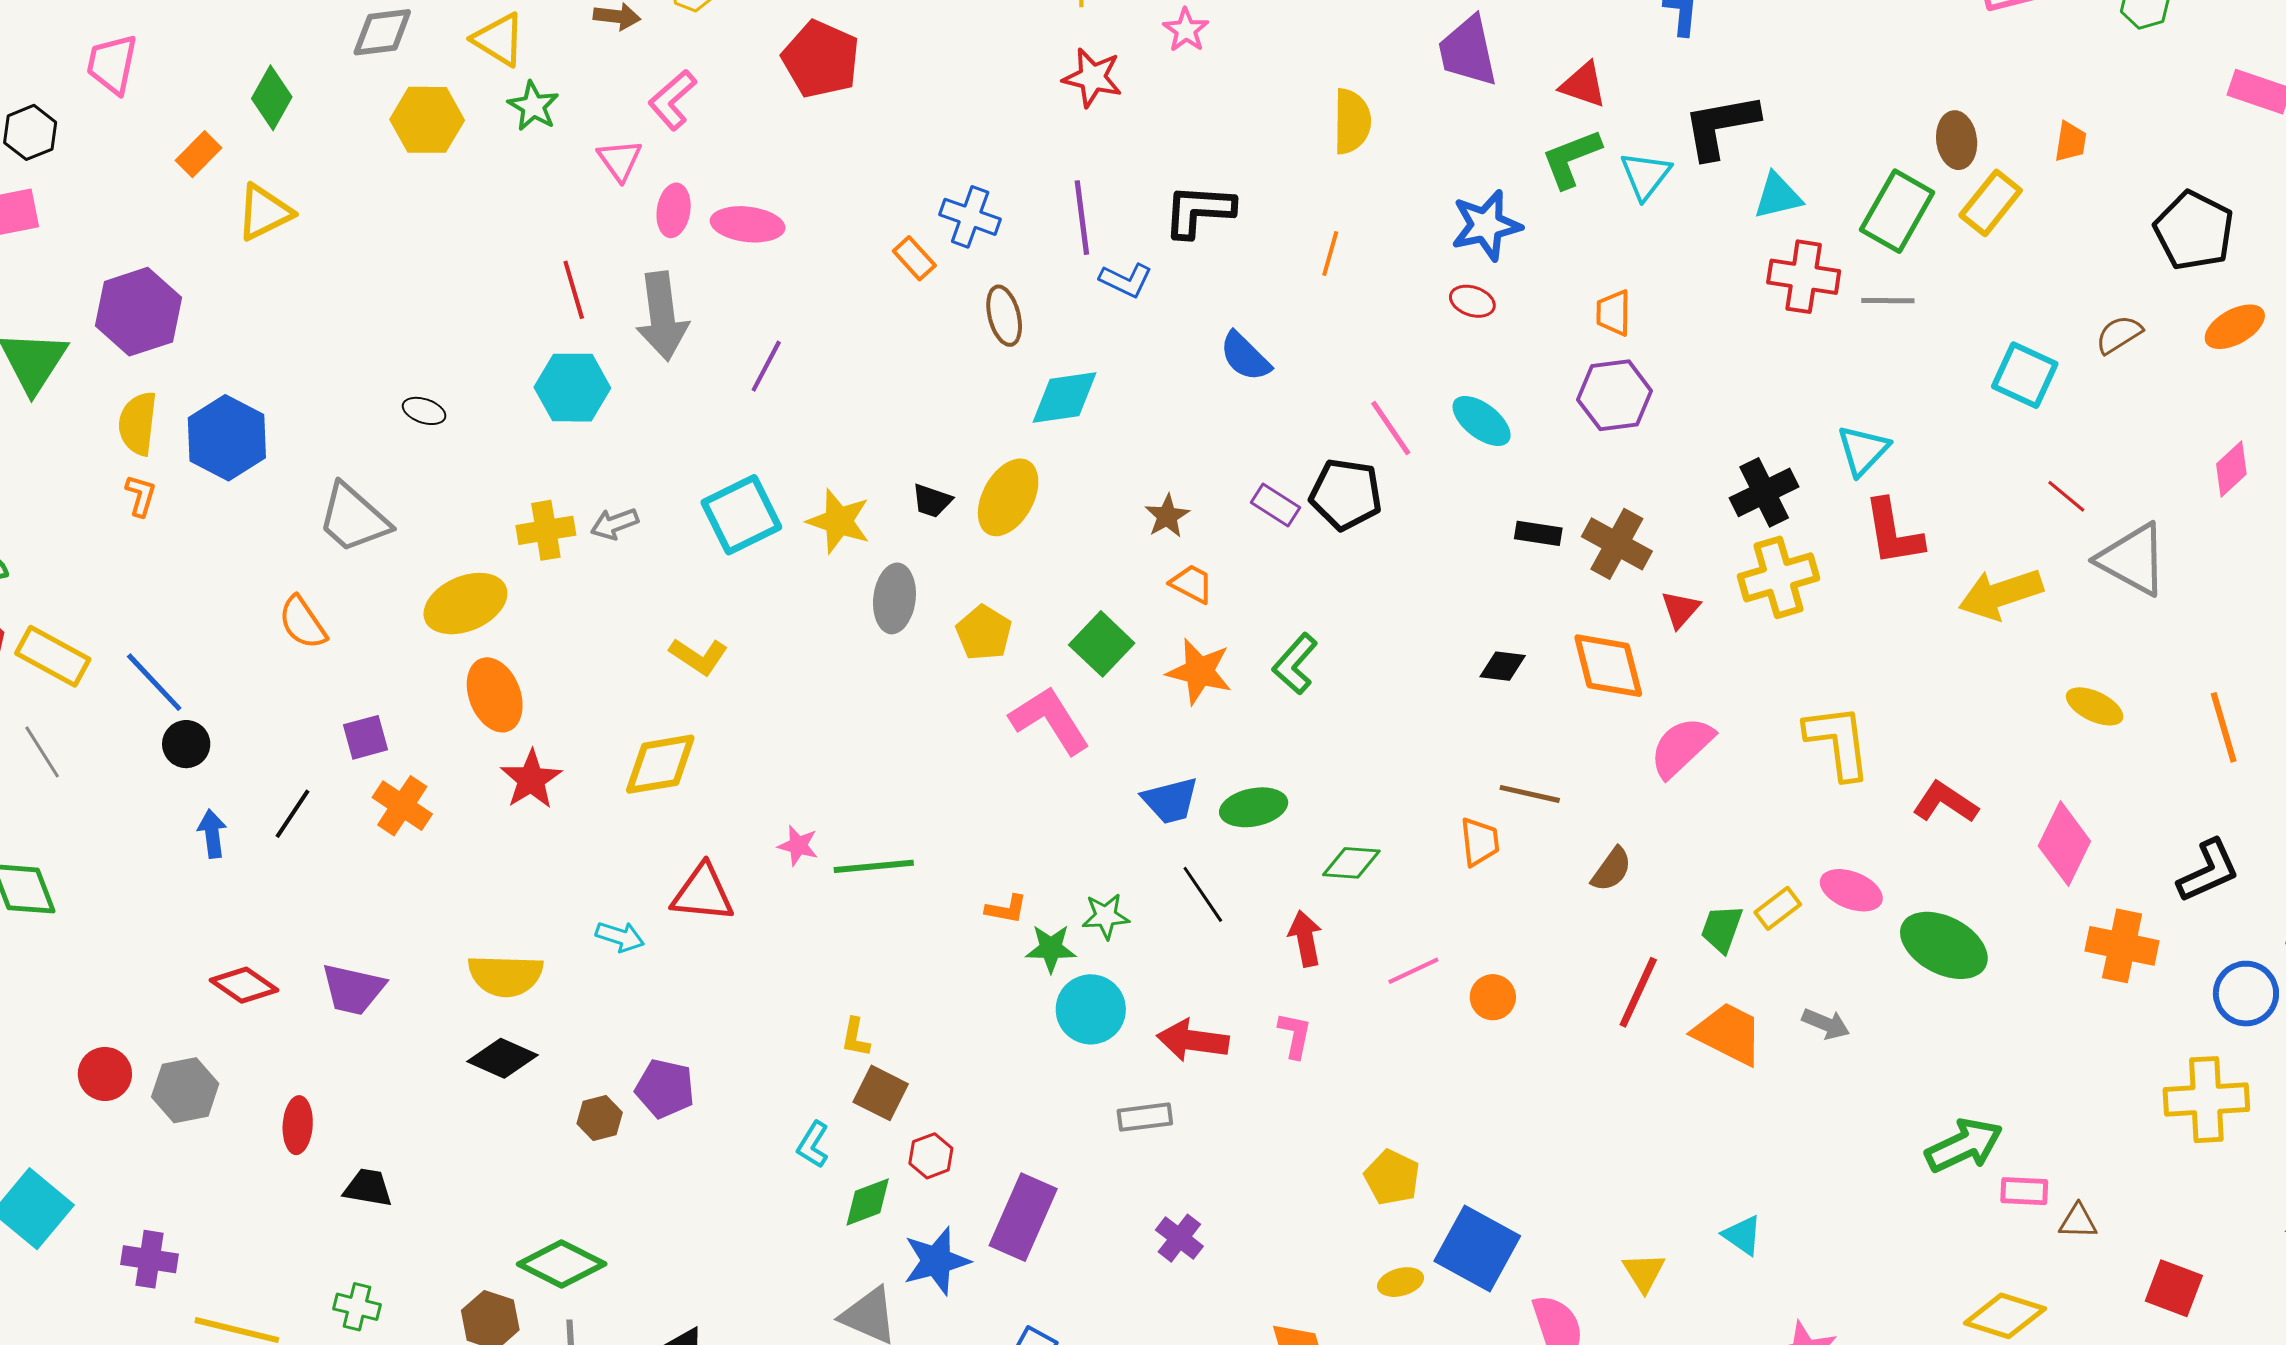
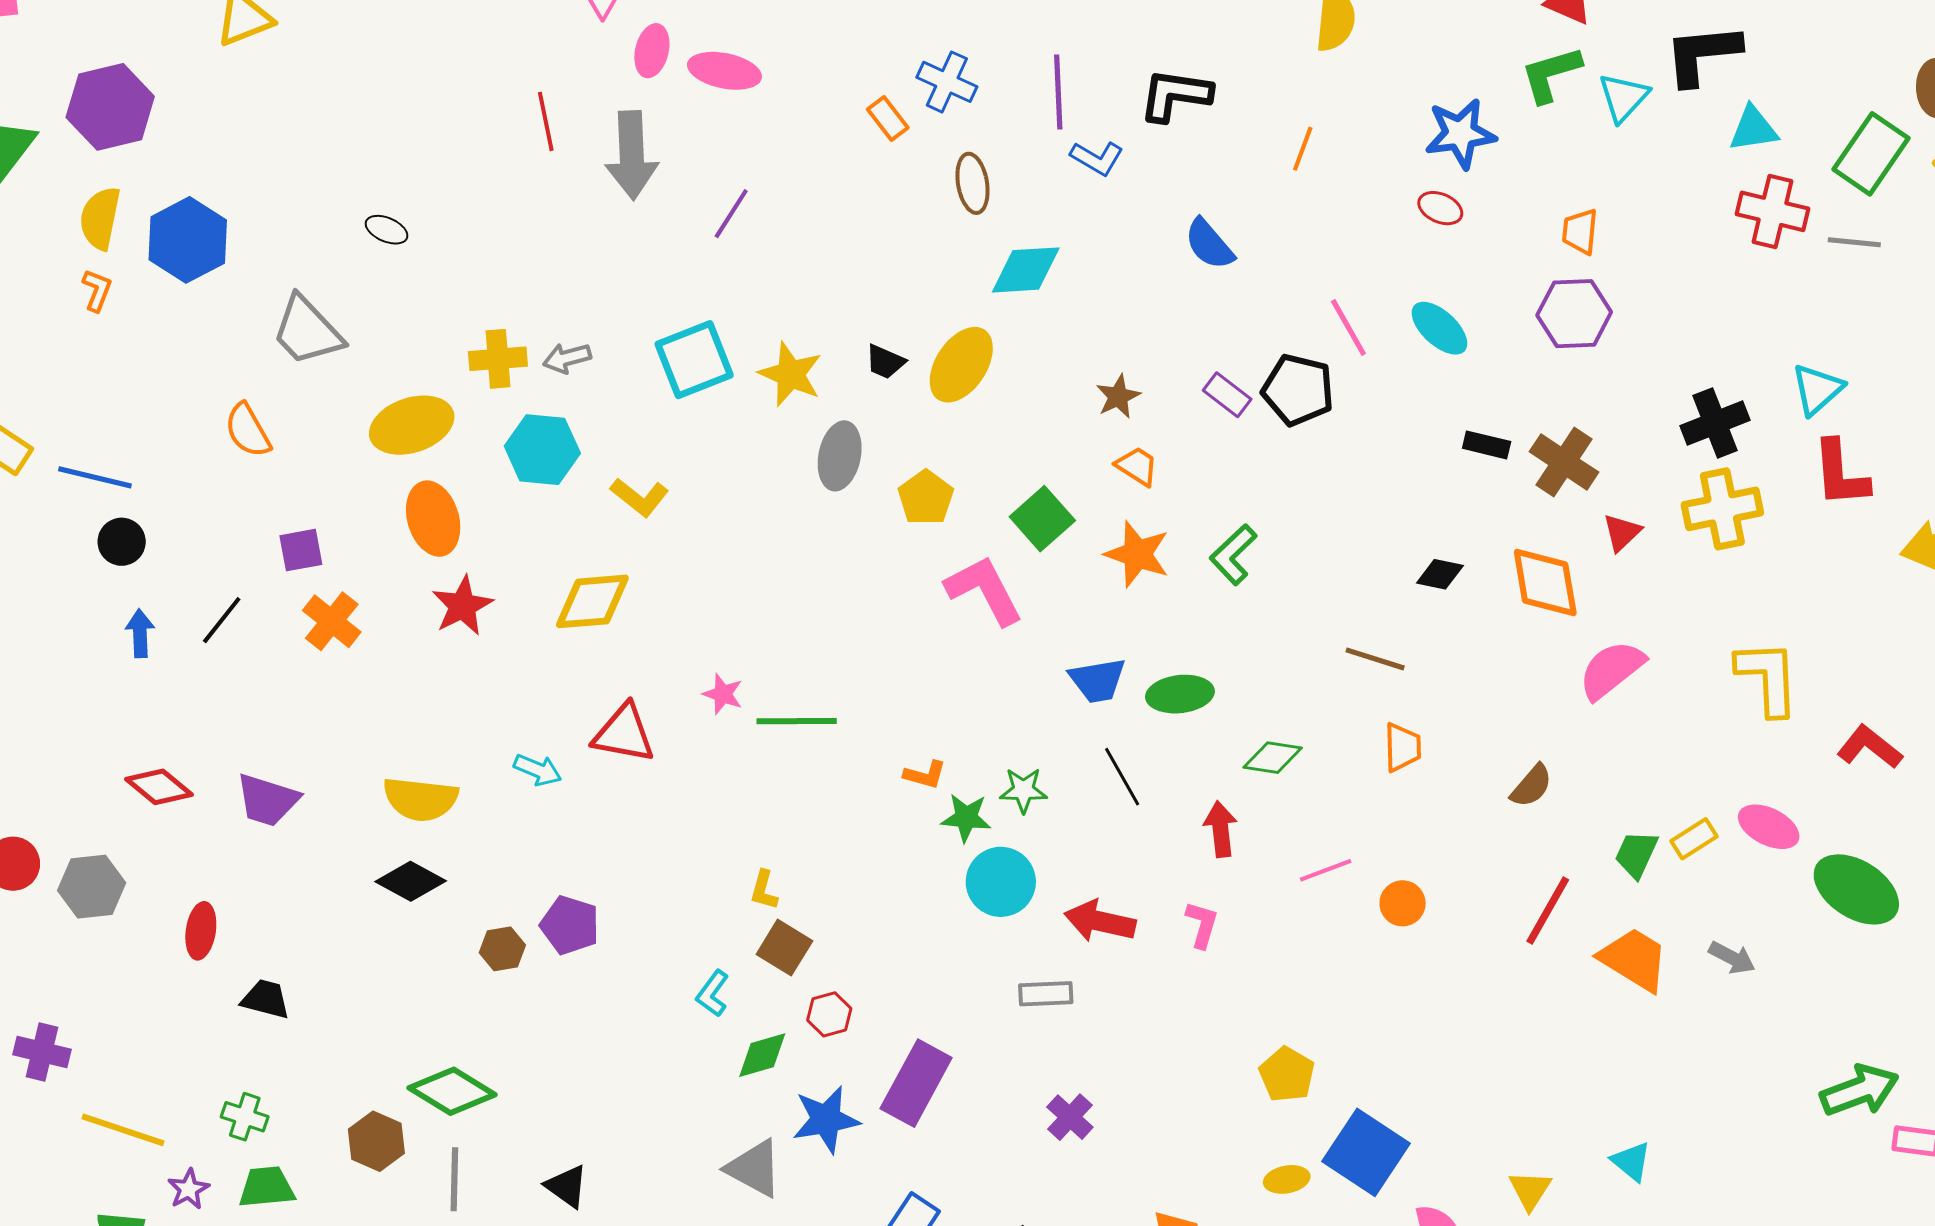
cyan hexagon: (572, 388) -> (542, 450), moved
blue line: (154, 682) -> (95, 477), turned -38
brown line: (1530, 794) -> (1375, 659), moved

